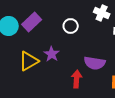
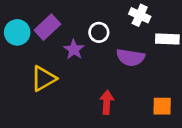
purple star: (52, 54) -> (74, 50), moved
purple semicircle: (95, 63) -> (130, 57), moved

